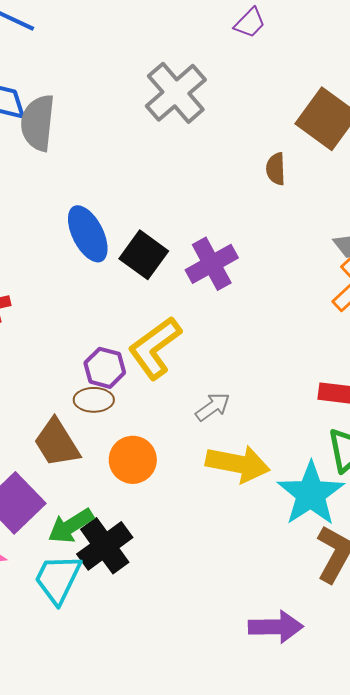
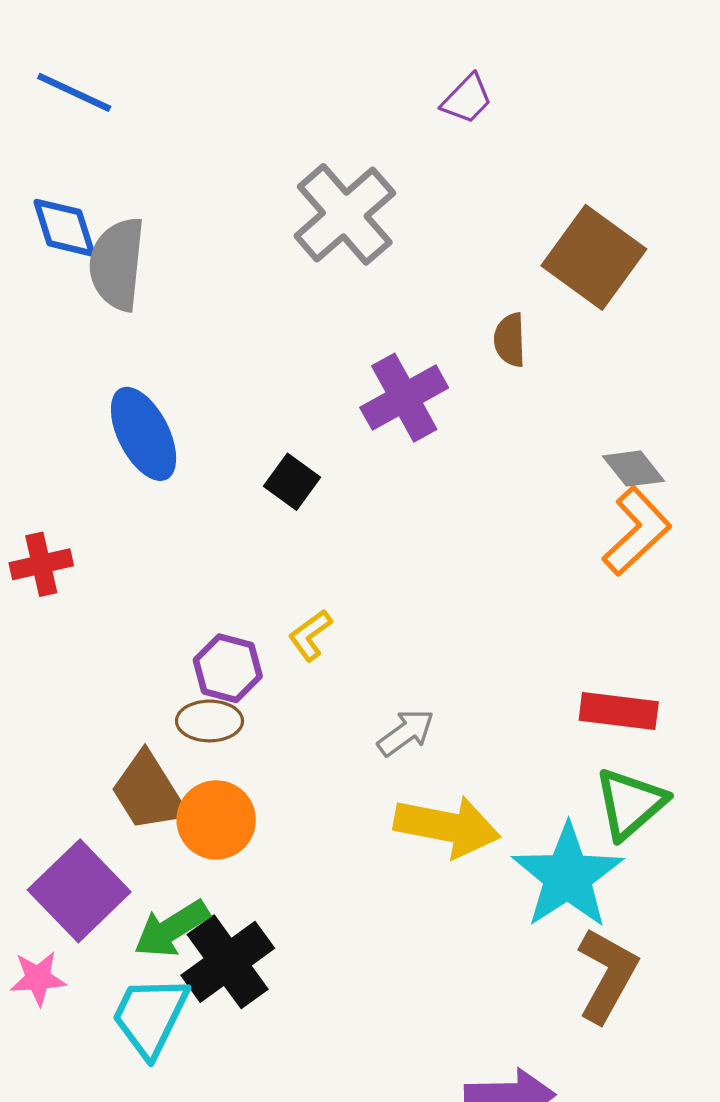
blue ellipse: (88, 234) -> (144, 434), moved
black square: (144, 255) -> (292, 482), size x0.7
purple cross: (212, 264) -> (404, 398), moved
yellow L-shape: (155, 348) -> (310, 635), size x0.5
orange circle: (133, 460) -> (216, 820), moved

